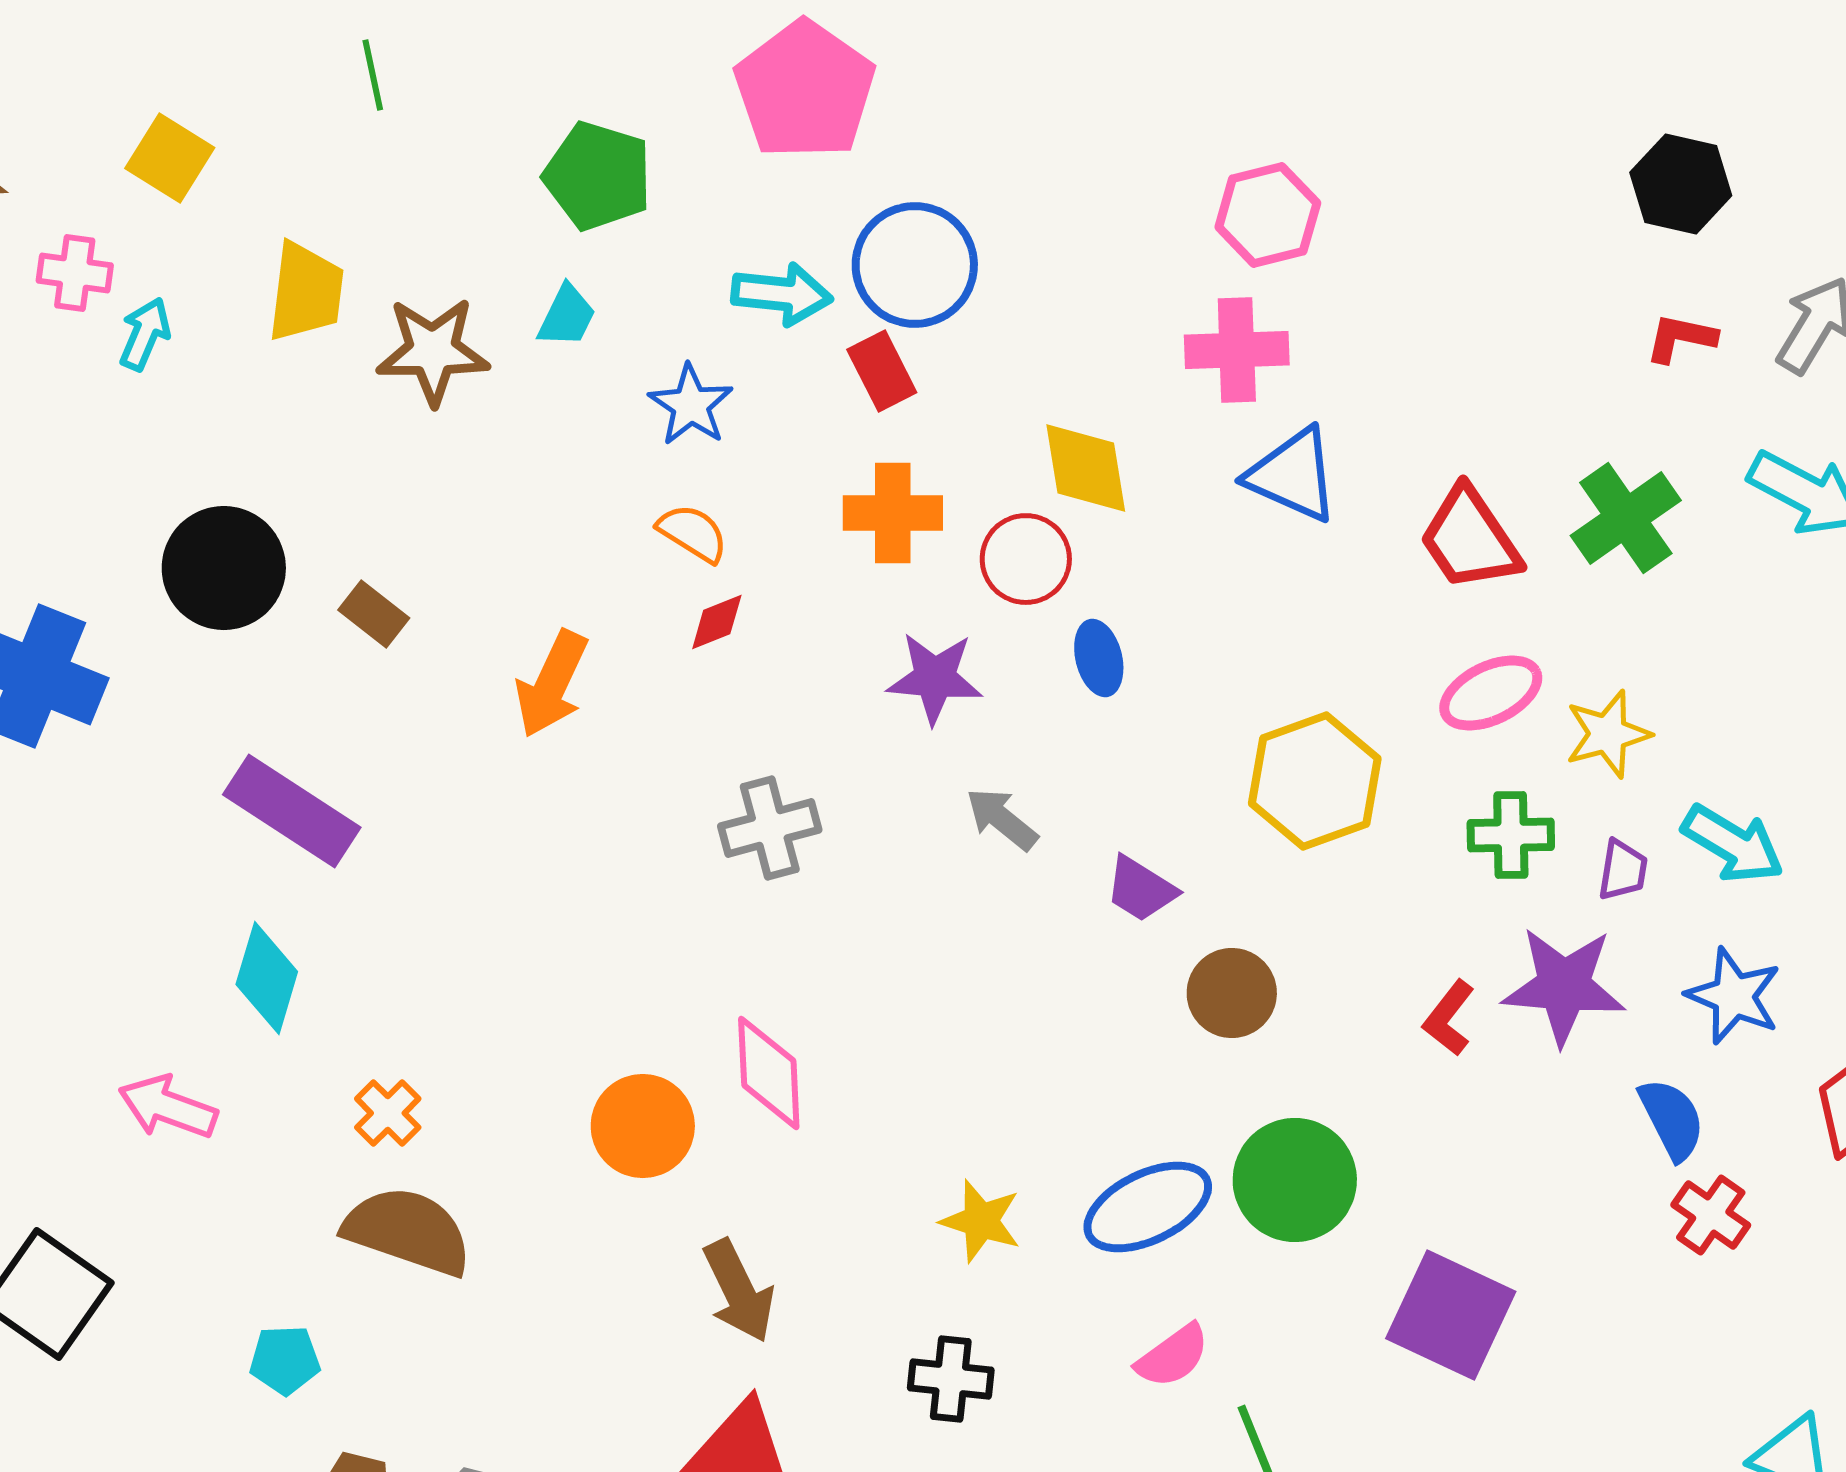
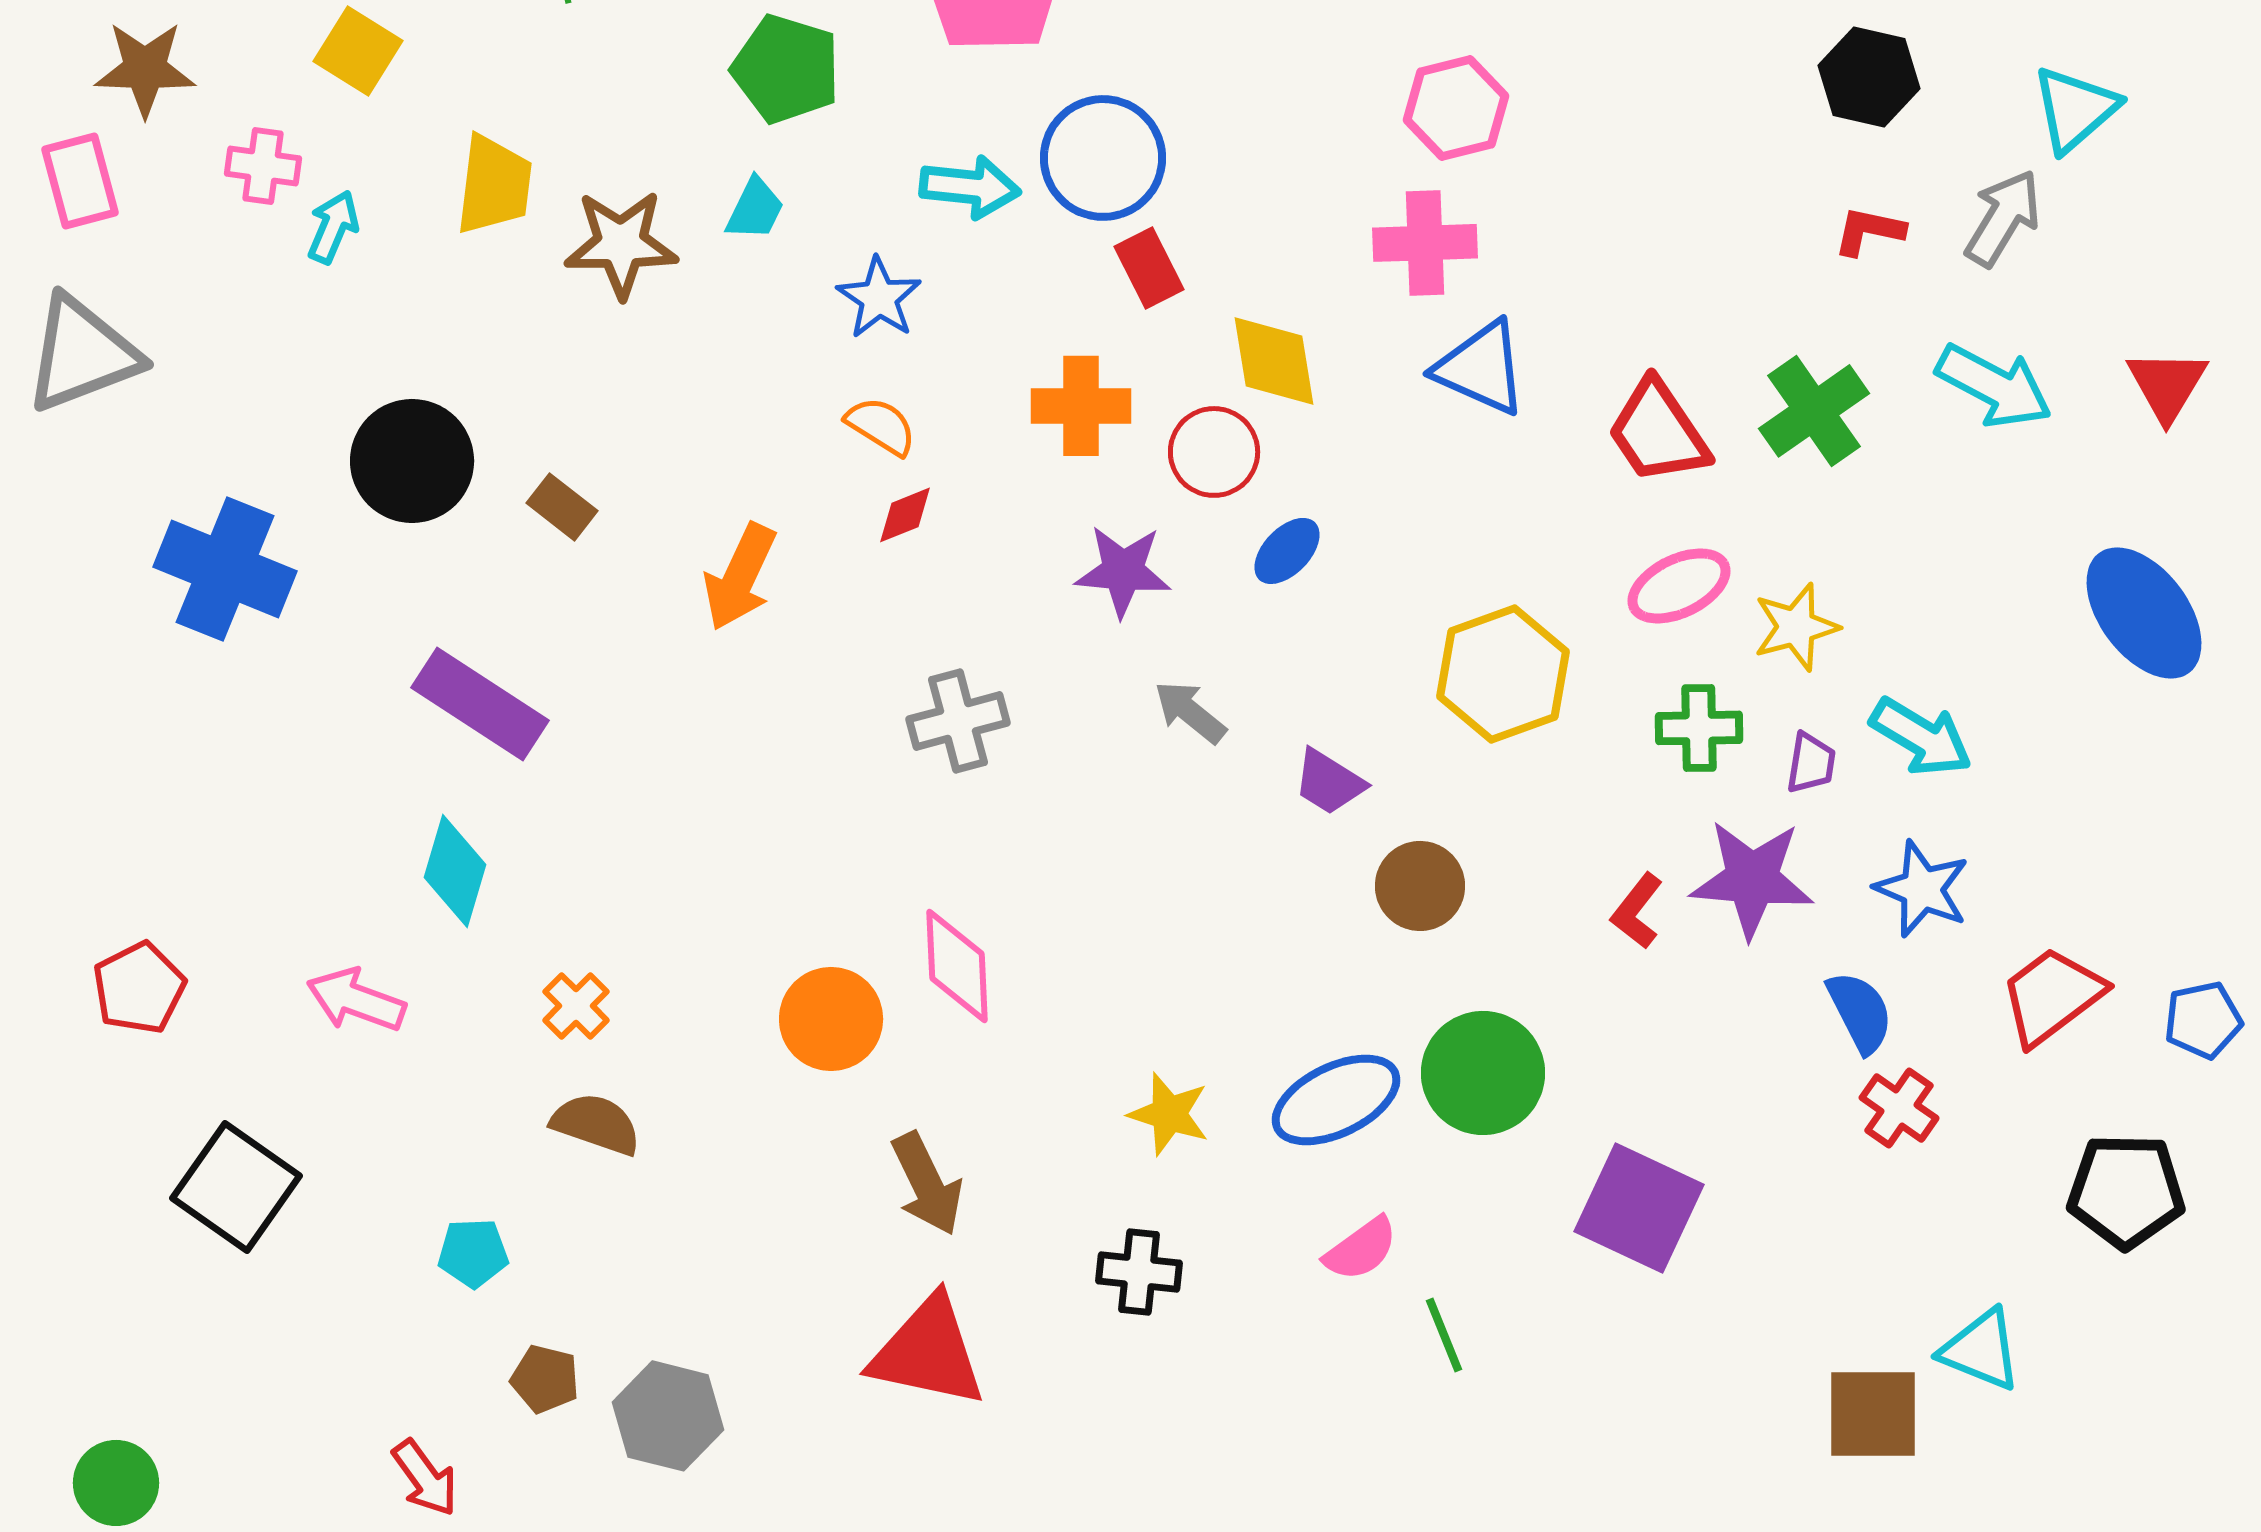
red rectangle: (882, 371) -> (1149, 268), moved
blue ellipse: (1099, 658) -> (1287, 551), turned 58
brown semicircle: (408, 1231) -> (596, 1124), size x0.7

